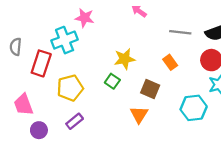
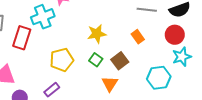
green square: (112, 81) -> (96, 60), moved
yellow pentagon: (70, 88) -> (62, 60), moved
brown square: (150, 89) -> (120, 61), turned 30

